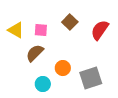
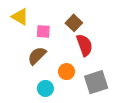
yellow triangle: (16, 30) -> (20, 17), moved
red semicircle: (100, 30) -> (84, 45), moved, turned 125

